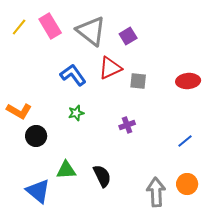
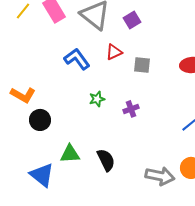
red triangle: (110, 68) -> (114, 52), size x0.7
green star: (76, 113) -> (97, 99), moved
gray arrow: (156, 192) -> (160, 176), turned 104

